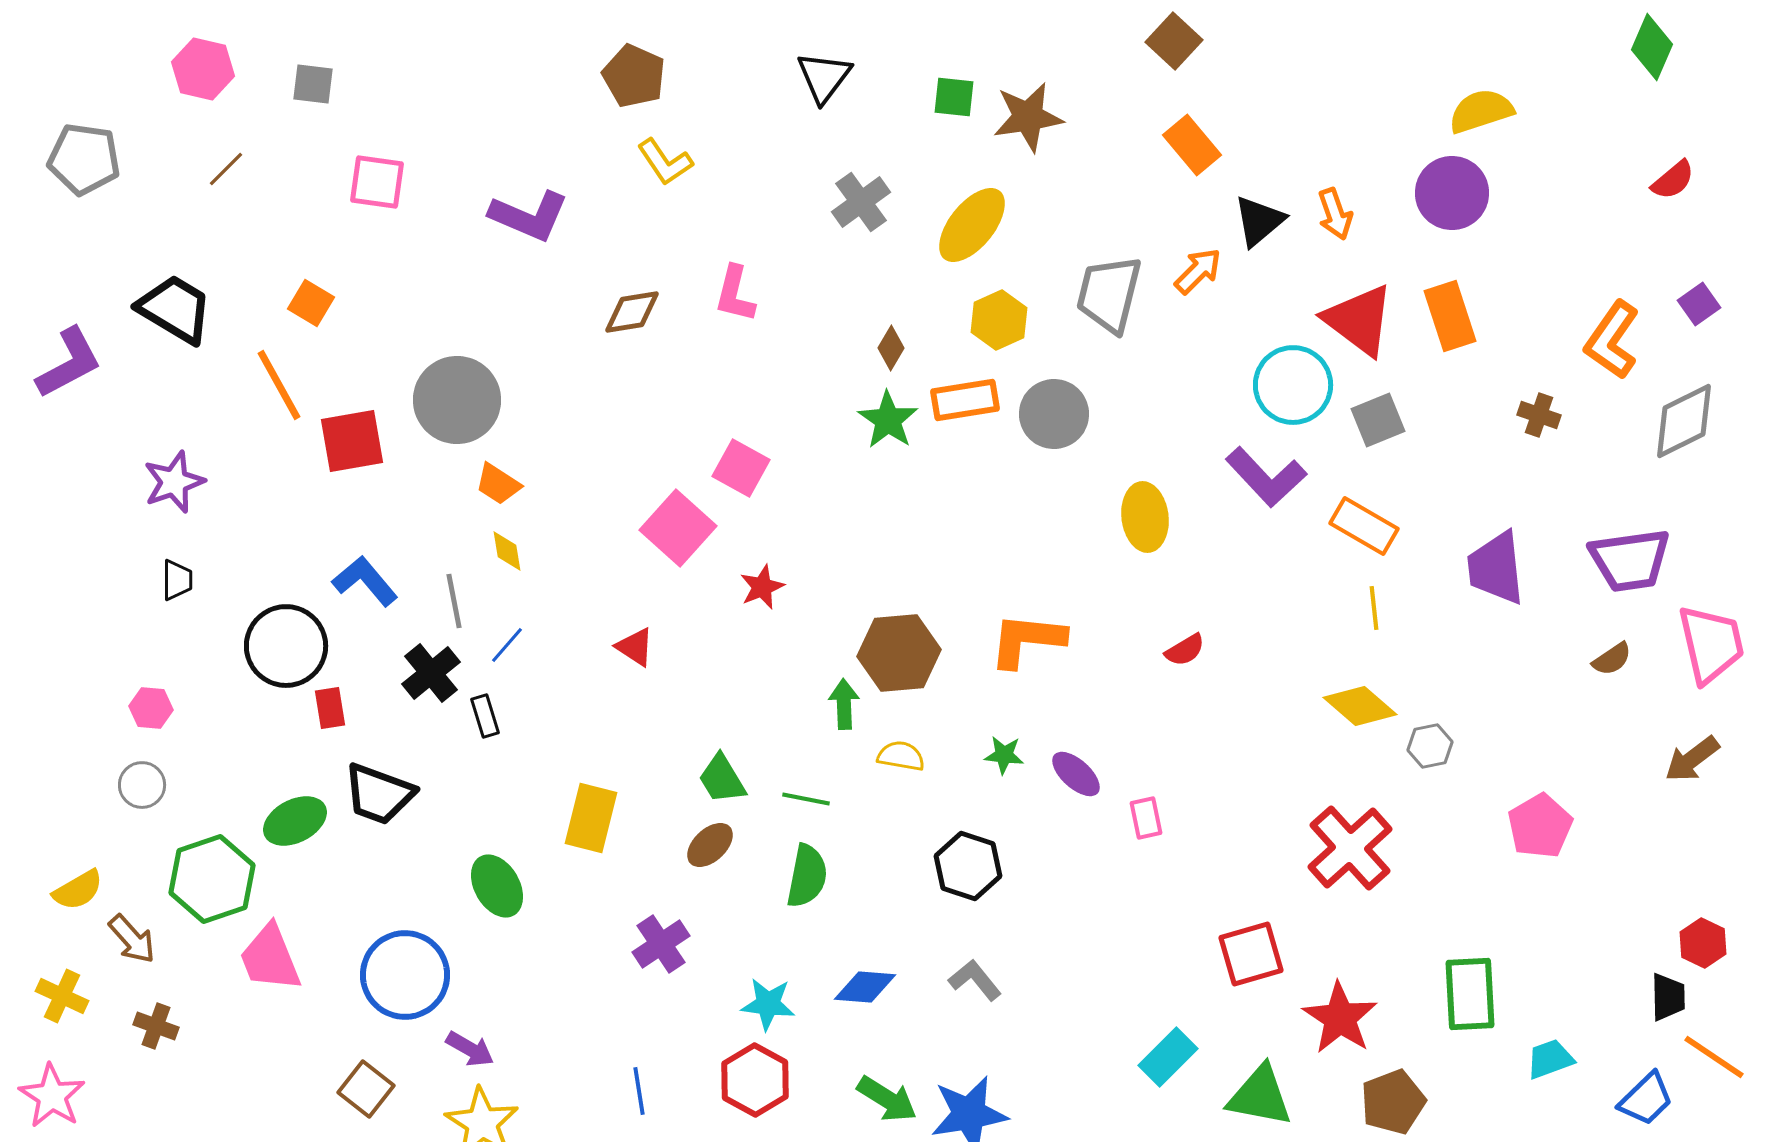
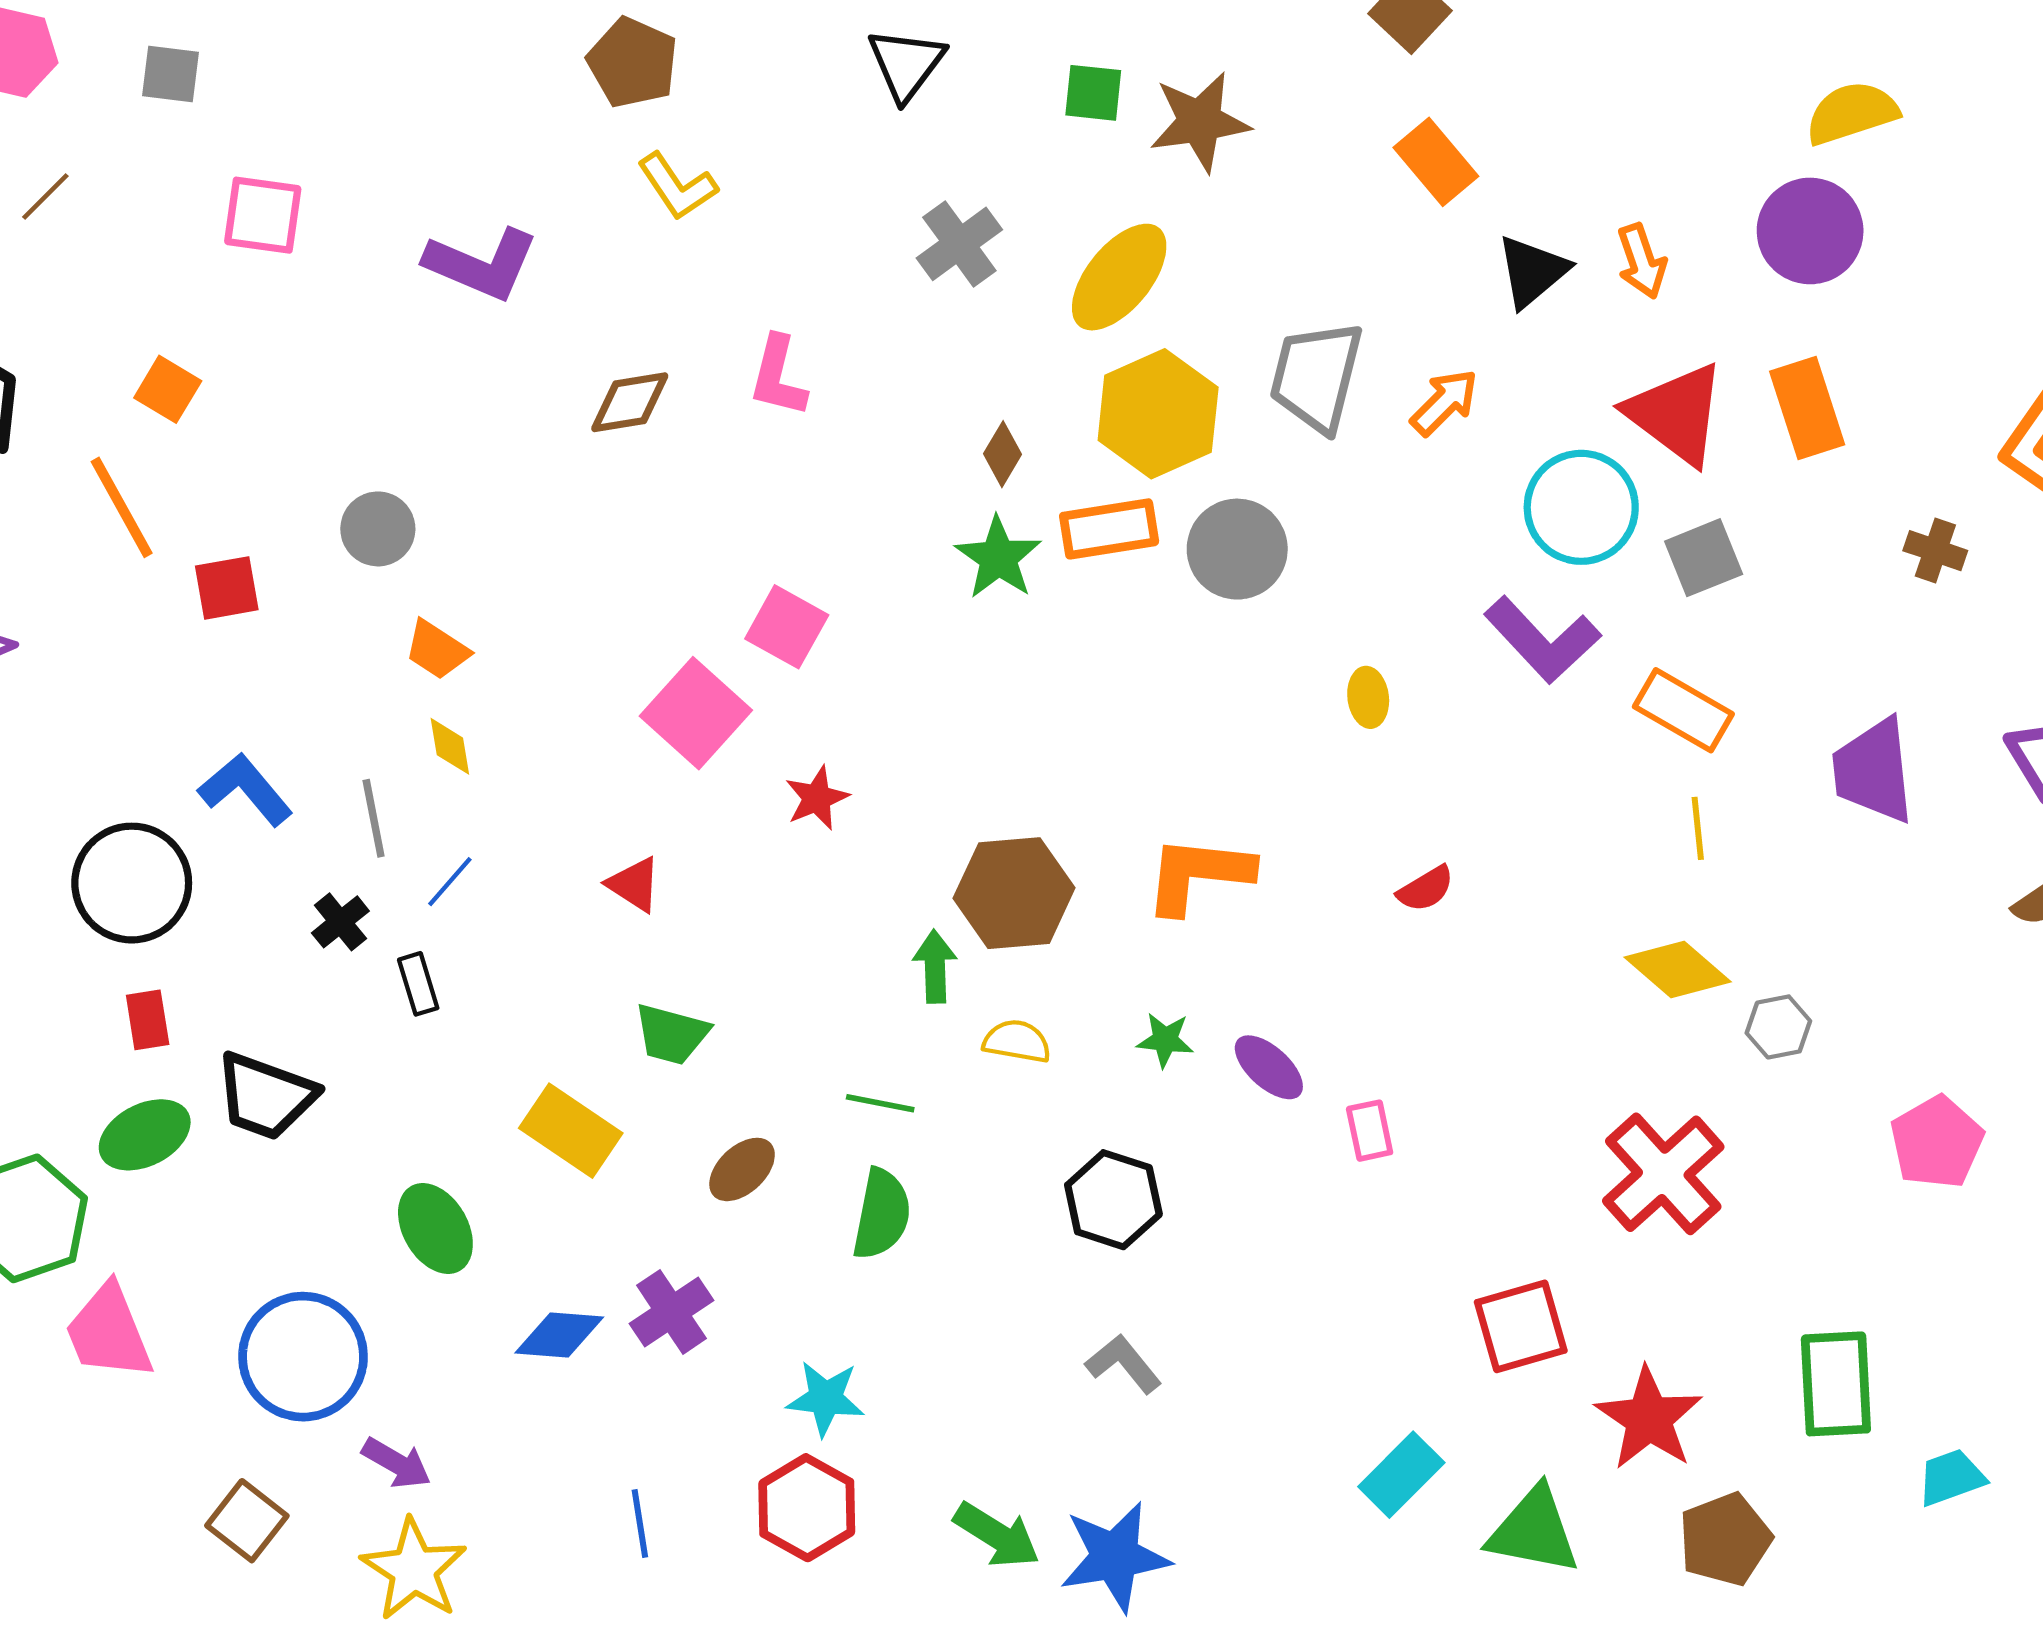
orange arrow: (1198, 271) -> (1444, 402), moved
yellow hexagon: (999, 320) -> (1158, 414), size x1.5
gray circle: (457, 400) -> (378, 529), size x0.6
red square: (352, 441) -> (227, 588), size x0.7
yellow ellipse: (1145, 517) -> (1368, 697), size x0.6
black cross: (431, 673) -> (340, 922), size x0.7
red rectangle: (330, 708) -> (148, 1020), moved
green trapezoid: (722, 779) -> (671, 1034), moved, turned -44
yellow rectangle: (591, 818) -> (571, 1131), turned -70
blue diamond: (865, 987) -> (559, 1335), moved

